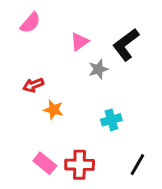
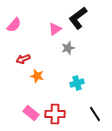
pink semicircle: (30, 23) -> (14, 25), moved
black L-shape: (126, 45) -> (78, 18), moved
black line: (137, 165) -> (95, 114), turned -63

